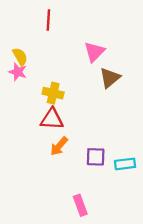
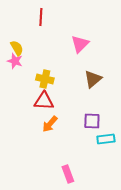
brown triangle: (110, 78) -> (93, 79), moved
purple square: (96, 157) -> (92, 121), moved

